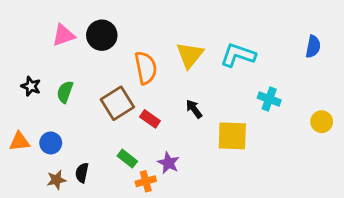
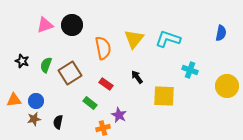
brown square: (117, 103) -> (70, 73), moved
yellow circle: (322, 122) -> (227, 86), size x1.5
green rectangle: (127, 159) -> (90, 103), moved
brown star: (56, 180) -> (34, 119), moved

